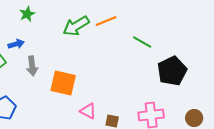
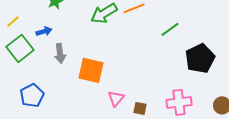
green line: (142, 42) -> (170, 29), turned -66
pink triangle: (88, 111) -> (116, 98), turned 42

